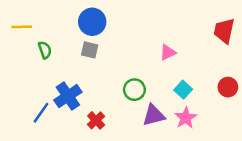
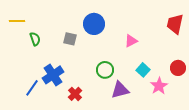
blue circle: (92, 22) -> (94, 24), moved
pink star: (186, 118) -> (159, 86), moved

